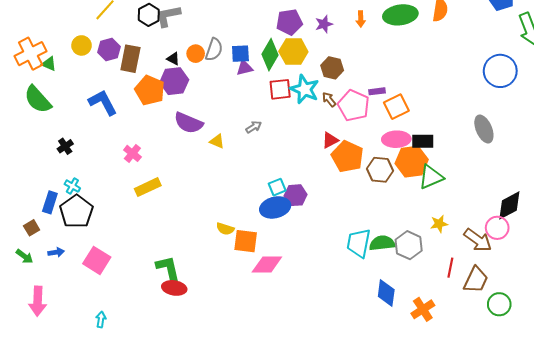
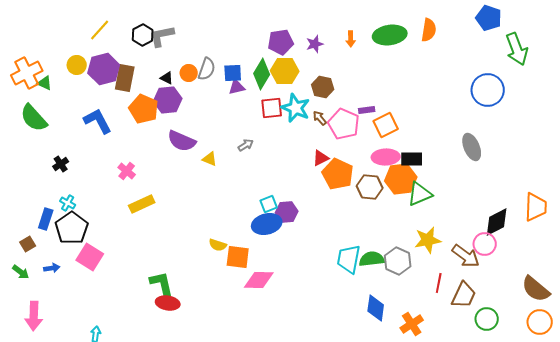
purple hexagon: (109, 50) -> (104, 69), size x1.4
yellow star: (439, 224) -> (428, 240), size x1.5
pink square: (97, 260) -> (90, 257), moved

